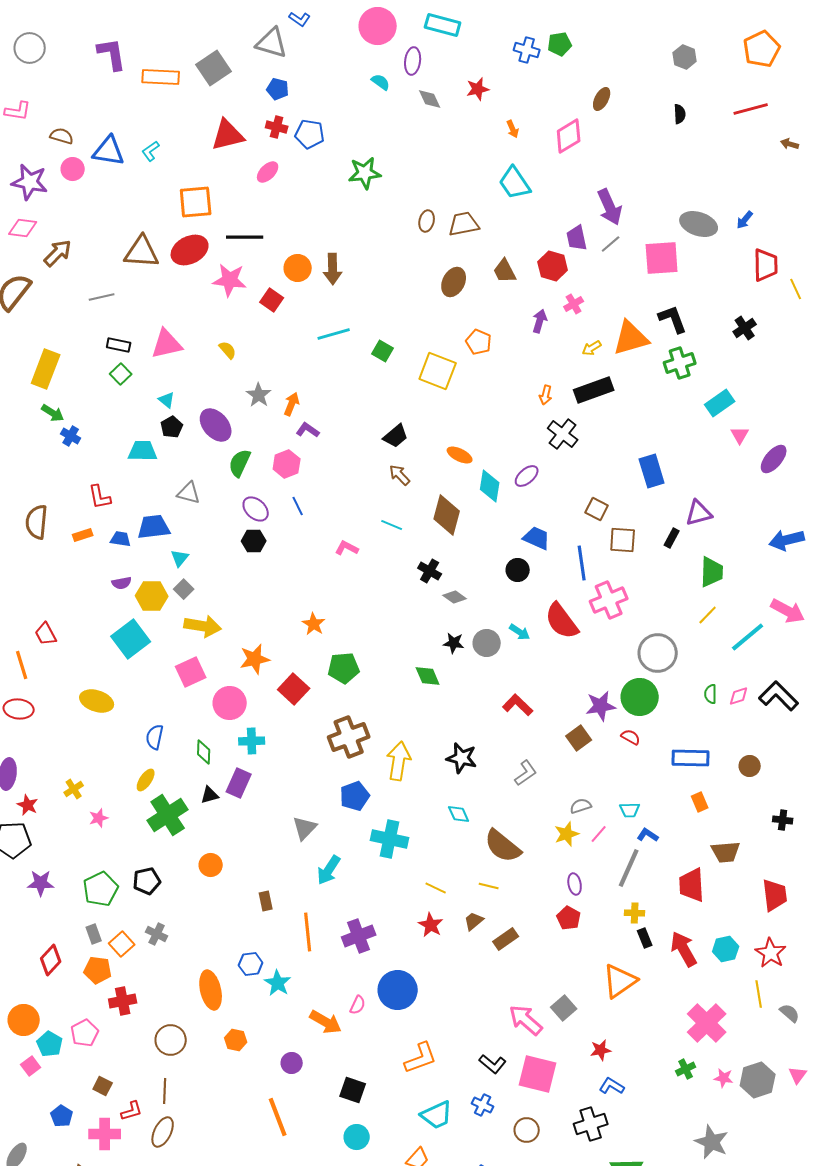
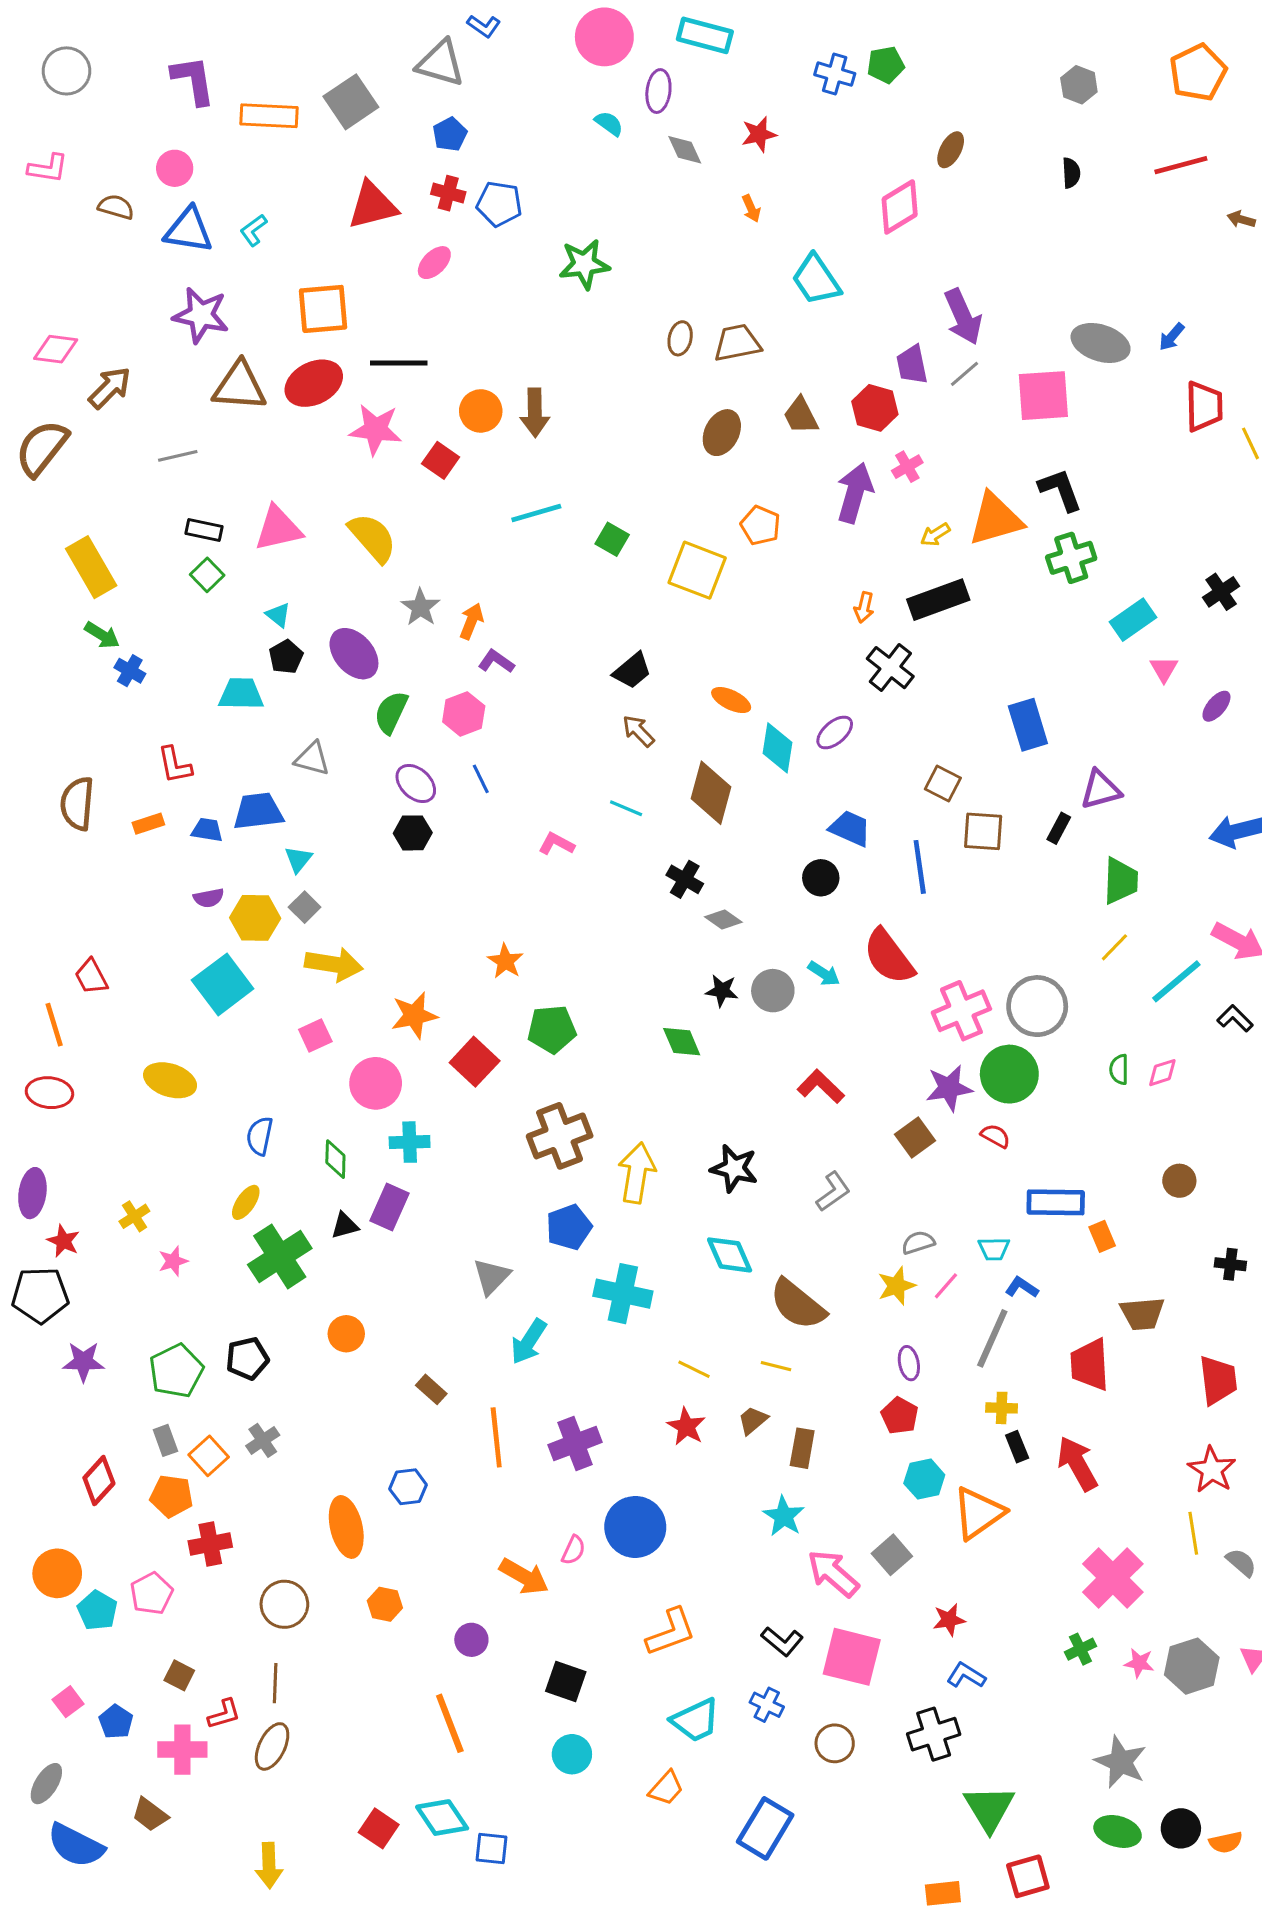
blue pentagon: (278, 89) -> (450, 134), turned 30
orange arrow: (513, 129) -> (751, 208), moved
pink circle: (73, 169) -> (175, 168), moved
purple star: (30, 182) -> (201, 315), moved
purple arrow: (540, 321) -> (855, 493), size x1.6
black cross: (745, 328) -> (1221, 592), moved
yellow semicircle: (228, 350) -> (373, 538), size x1.8
yellow rectangle: (46, 369) -> (91, 567), turned -51
purple ellipse: (774, 459) -> (1216, 706), size x0.7
pink cross: (609, 600) -> (961, 1011), moved
pink square: (191, 672) -> (315, 1035), size x0.7
black L-shape: (779, 696) -> (1235, 1018), moved, size x0.6
blue rectangle: (691, 758) -> (1056, 1202), moved
cyan diamond: (459, 814) -> (730, 1255), size x1.4
brown rectangle: (266, 901) -> (431, 1389), turned -36
gray cross: (157, 934) -> (263, 1440), turned 30
brown rectangle: (506, 939) -> (802, 1448), turned -45
cyan hexagon: (726, 949) -> (924, 1479), moved
cyan star: (278, 983) -> (784, 1516), moved
pink square: (31, 1066) -> (68, 1702), moved

